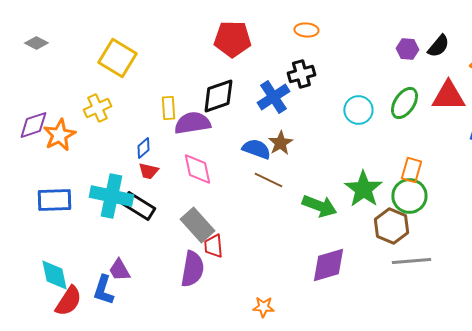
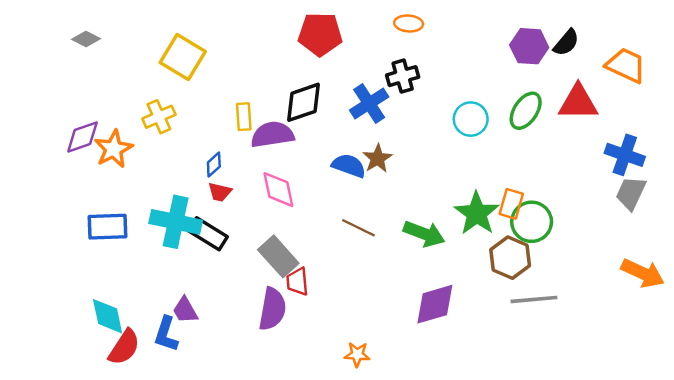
purple hexagon: (407, 49) -> (529, 46), size x1.4
orange rectangle: (411, 170) -> (511, 204), moved
brown line: (268, 180) -> (358, 228), moved

